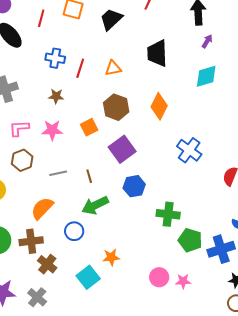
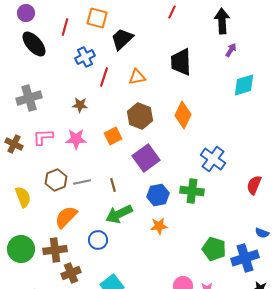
black trapezoid: (111, 19) -> (122, 39), moved
blue cross: (55, 58) -> (85, 57), moved, turned -36
cyan diamond: (206, 76) -> (244, 85), moved
brown hexagon: (22, 160) -> (56, 180), moved
green cross: (168, 214) -> (192, 191), moved
orange star: (111, 257) -> (159, 226), moved
brown cross: (47, 264) -> (71, 273), turned 30

